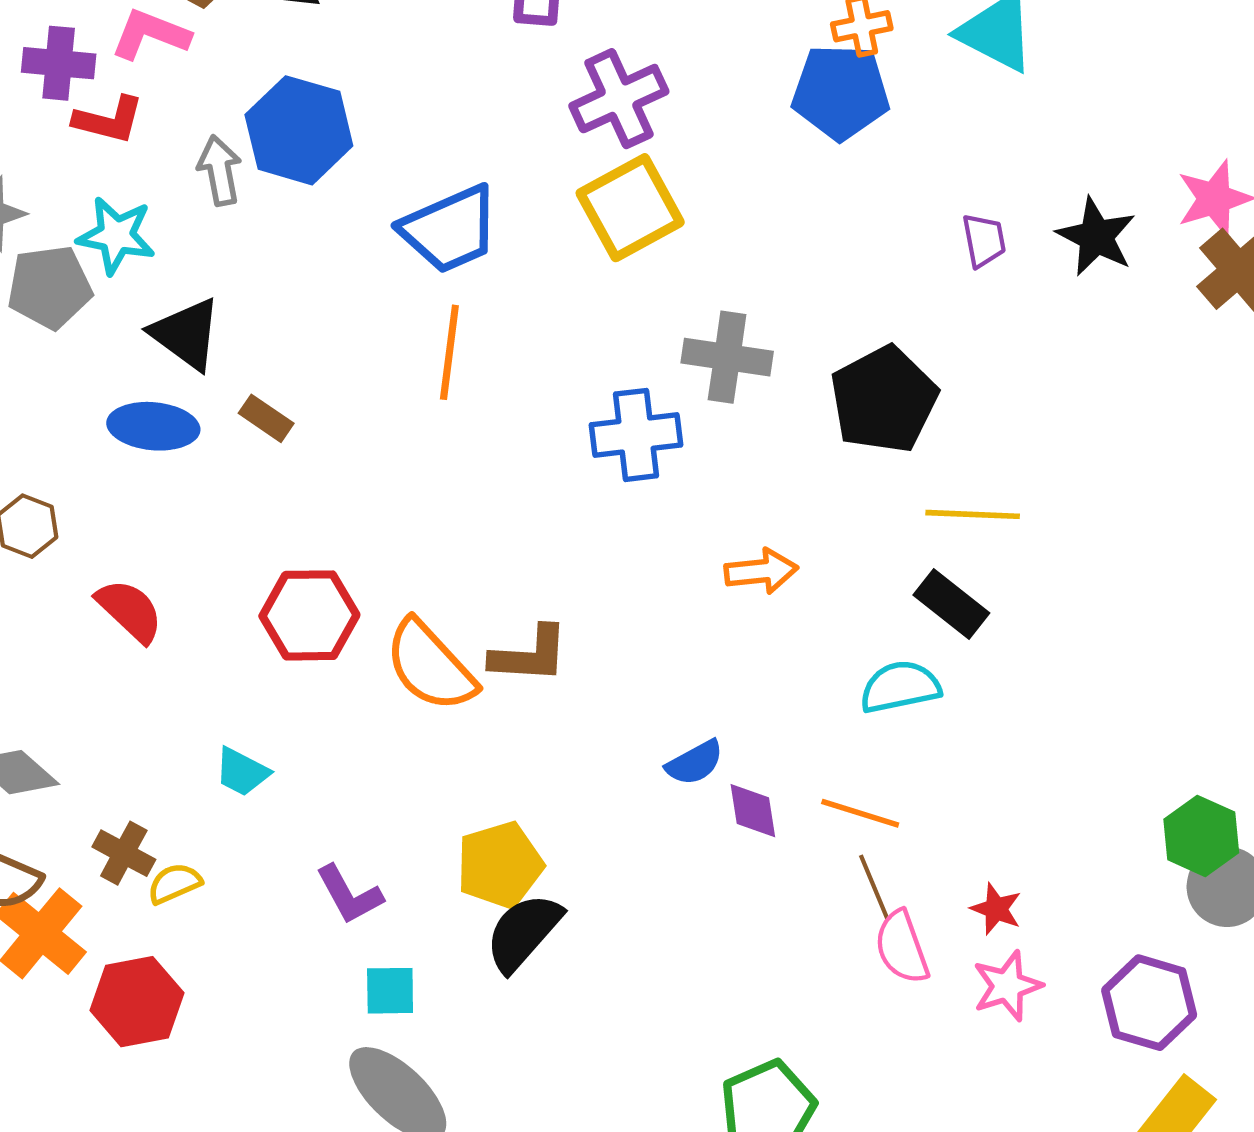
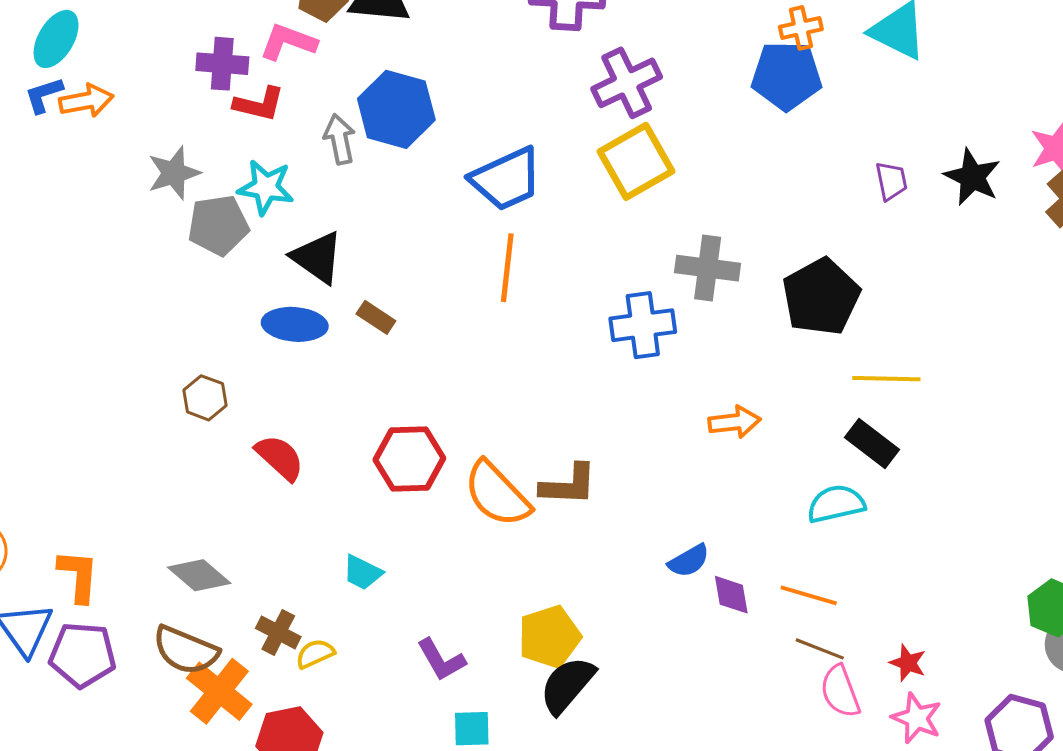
brown line: (874, 888) -> (820, 649), turned -45
pink star: (1007, 986) -> (917, 718), turned -30

